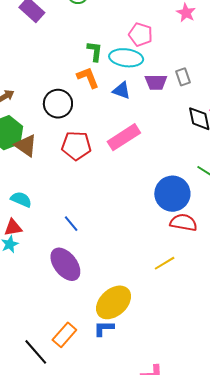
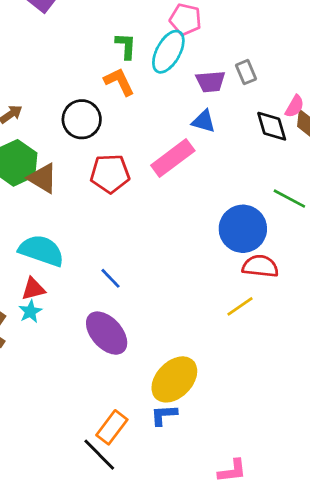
cyan ellipse: (126, 58) -> (168, 52), turned -64
blue triangle: (121, 90) -> (204, 121), moved
cyan semicircle: (21, 199) -> (41, 251), size x1.6
yellow line: (165, 263) -> (240, 306), moved
black line: (36, 352) -> (99, 455), moved

